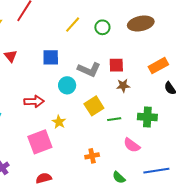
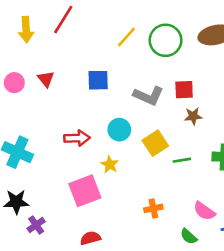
green circle: (102, 27) -> (166, 40), size x1.6
cyan circle: (67, 85) -> (119, 130), moved
pink semicircle: (132, 145) -> (204, 211), moved

